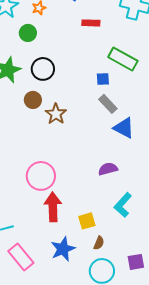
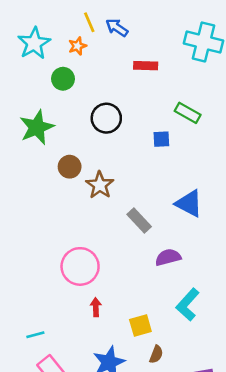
green rectangle: (123, 59) -> (188, 113), size x0.7
black circle: (43, 69) -> (106, 118), moved
gray rectangle: (108, 104) -> (139, 221), moved
red arrow: (53, 207) -> (96, 307), size x0.5

